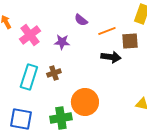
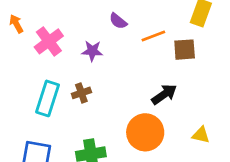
black arrow: (111, 57) -> (164, 94), moved, turned -42
orange circle: (85, 102) -> (145, 132), moved

